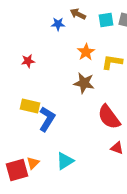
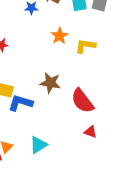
brown star: (84, 83) -> (50, 83), moved
blue L-shape: (47, 119) -> (20, 103), turned -105

